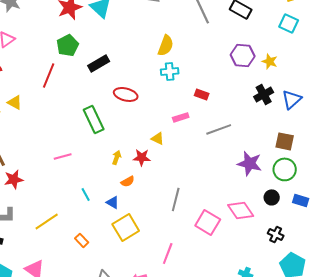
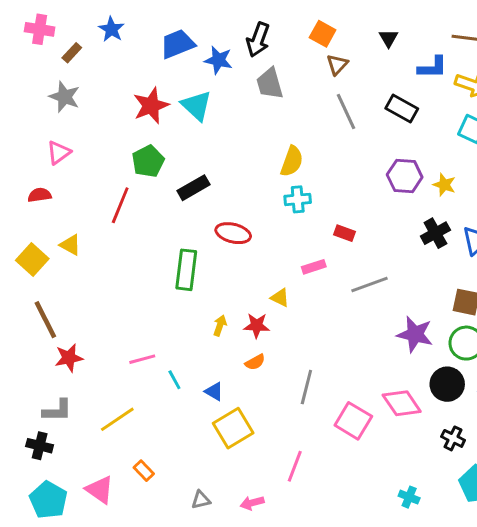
green rectangle: (94, 119) -> (186, 270), turned 32
pink line: (63, 156) -> (142, 359), moved
orange semicircle: (128, 181) -> (255, 362), moved
black circle: (272, 197) -> (447, 384), size x1.5
orange rectangle: (82, 240) -> (144, 471), moved

